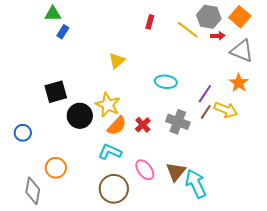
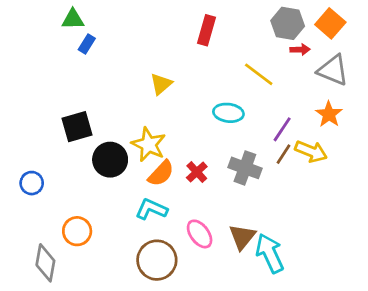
red rectangle: (150, 22) -> (206, 30), size x1.5
yellow line: (188, 30) -> (259, 74), moved

